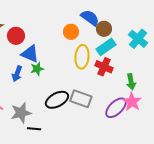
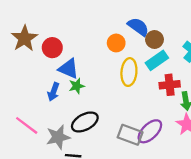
red cross: (104, 67) -> (170, 85), moved, turned -30
gray rectangle: (81, 99) -> (130, 135), moved
black ellipse: (57, 100) -> (85, 122), moved
purple ellipse: (116, 108) -> (150, 131), moved

